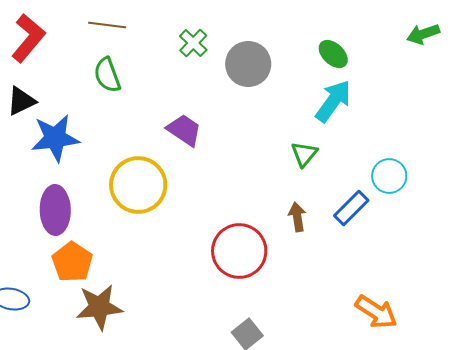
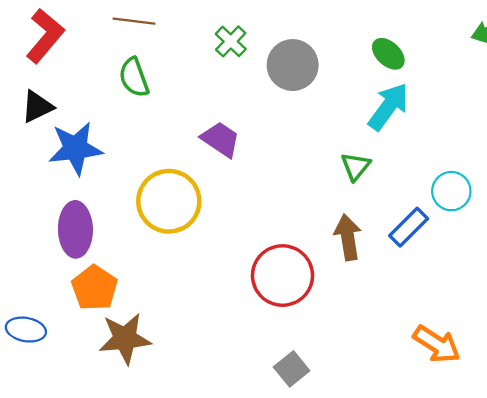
brown arrow: (297, 217) -> (348, 237), size x1.4

